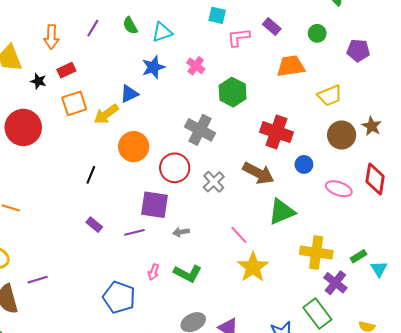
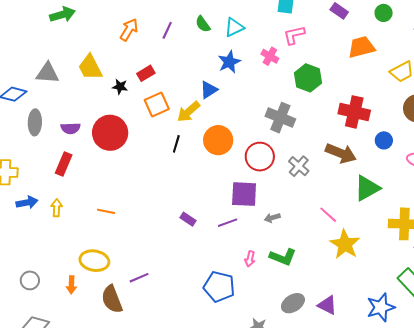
orange arrow: (51, 37) -> (129, 30), moved, turned -145
pink L-shape: (239, 37) -> (294, 35), moved
black line: (91, 175) -> (176, 144), moved

